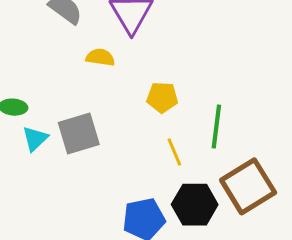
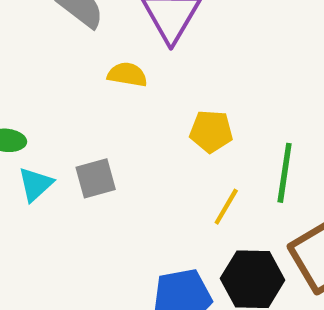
gray square: (79, 133) -> (96, 178), size x0.7
yellow line: (174, 152) -> (226, 207), turned 52

